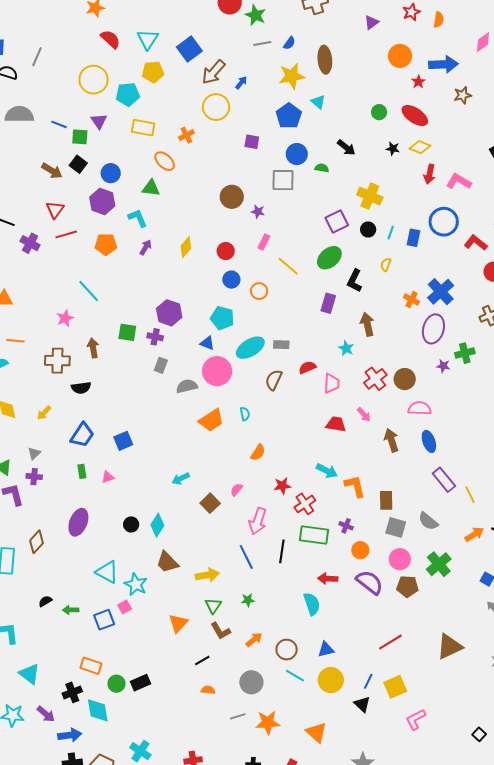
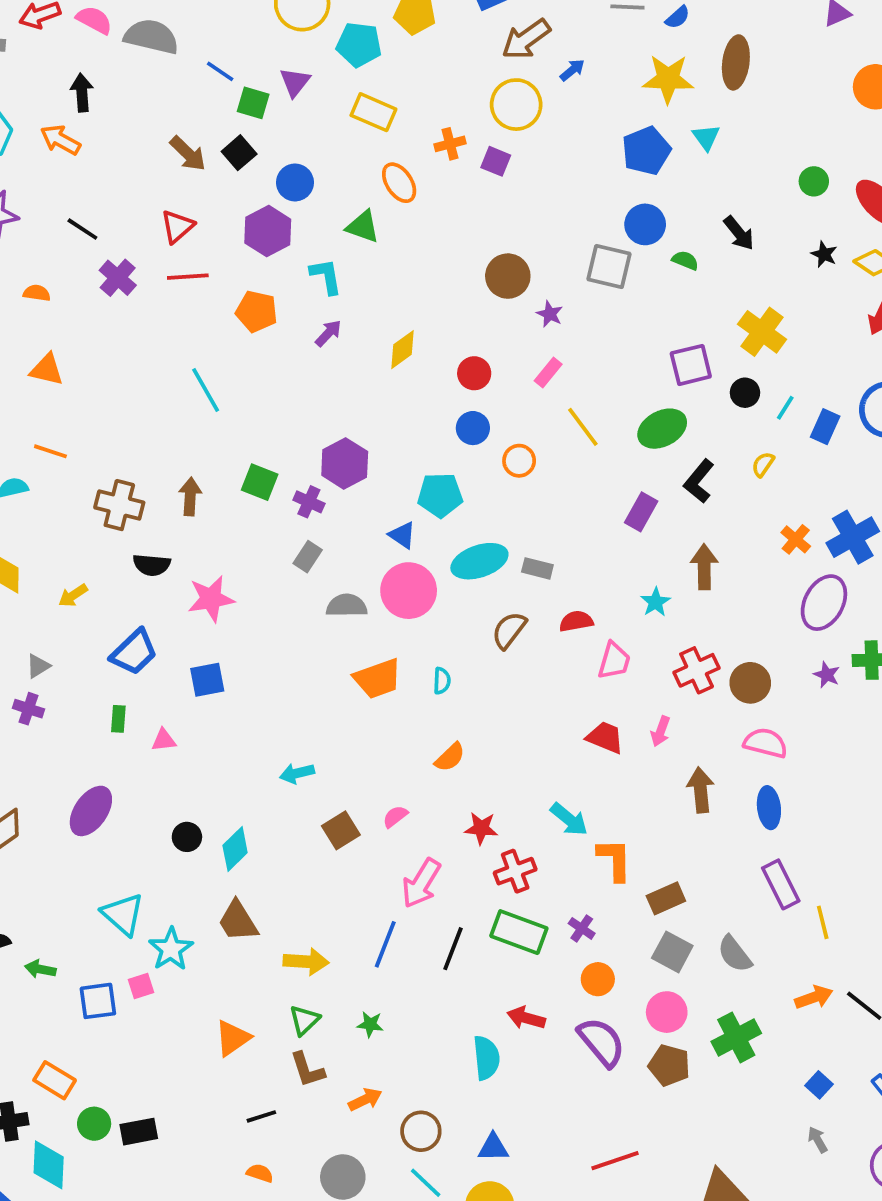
purple square: (252, 142) -> (496, 161), moved
pink star: (65, 318) -> (211, 599), moved, size x1.4
cyan pentagon: (222, 318) -> (440, 495), turned -30
pink arrow: (364, 415) -> (661, 731), turned 49
brown rectangle: (386, 500) -> (666, 898), turned 54
blue line: (246, 557) -> (385, 944), turned 35

